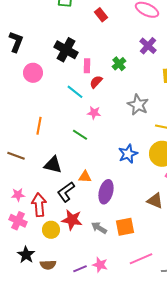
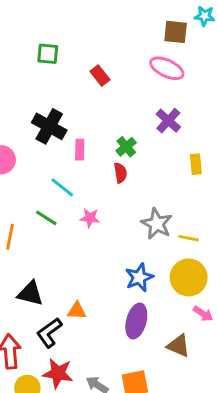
red semicircle: (96, 82) -> (120, 173), moved, turned 128
gray star: (138, 105) -> (157, 224), moved
green line: (80, 135) -> (46, 218), moved
purple ellipse: (106, 192) -> (136, 321), moved

